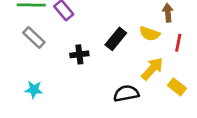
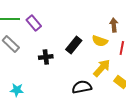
cyan star: (34, 90) -> (17, 90), moved

